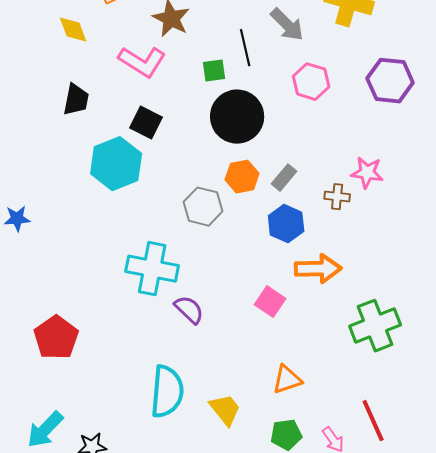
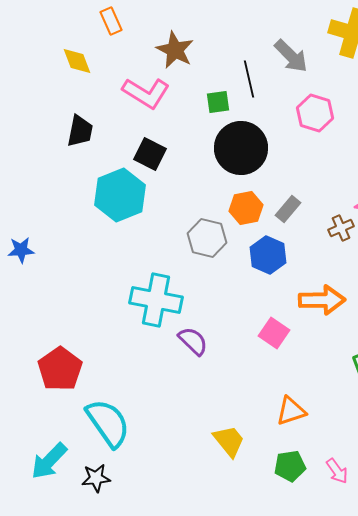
brown cross: (337, 197) -> (341, 228), turned -30
blue hexagon: (286, 224) -> (268, 255), moved
cyan semicircle: (167, 392) -> (108, 423), moved, turned -40

